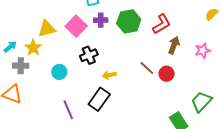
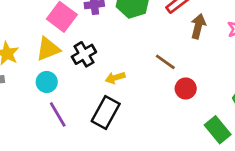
yellow triangle: (47, 29) -> (48, 49), moved
red circle: (167, 74) -> (186, 89), moved
purple line: (68, 110) -> (58, 114), moved

